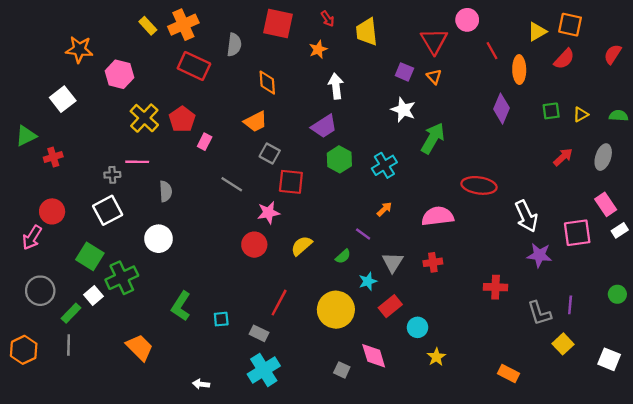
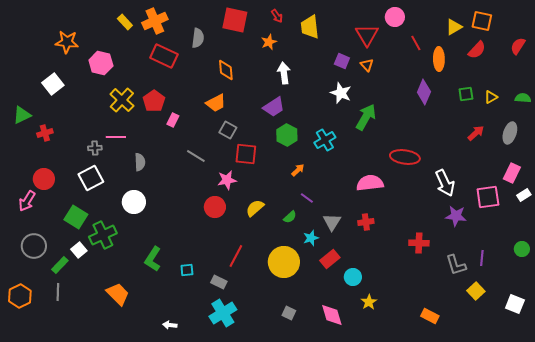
pink rectangle: (606, 204) -> (512, 173), turned 60
orange arrow: (384, 209) -> (298, 170), moved
pink diamond: (374, 356) -> (332, 315), moved

